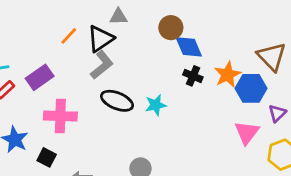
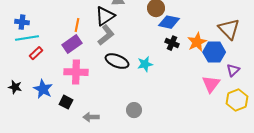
orange line: (69, 36) -> (77, 25), moved, turned -32
blue diamond: (189, 47) -> (169, 22), turned -55
purple rectangle: (40, 77) -> (72, 44), moved

